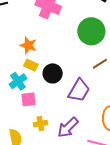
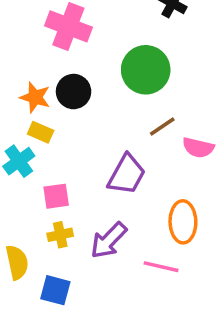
black circle: (53, 73) -> (74, 92), moved
pink square: (29, 99) -> (56, 196), moved

